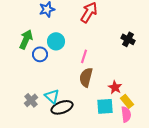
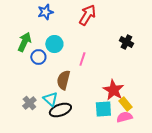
brown semicircle: (86, 77) -> (63, 80), moved
red star: (115, 87) -> (113, 90), size x1.5
pink semicircle: (126, 114) -> (124, 117), turned -98

